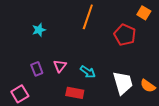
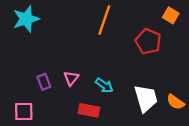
cyan star: (39, 30) -> (26, 19), moved, size x1.6
pink square: (20, 94) -> (24, 111), turned 30

